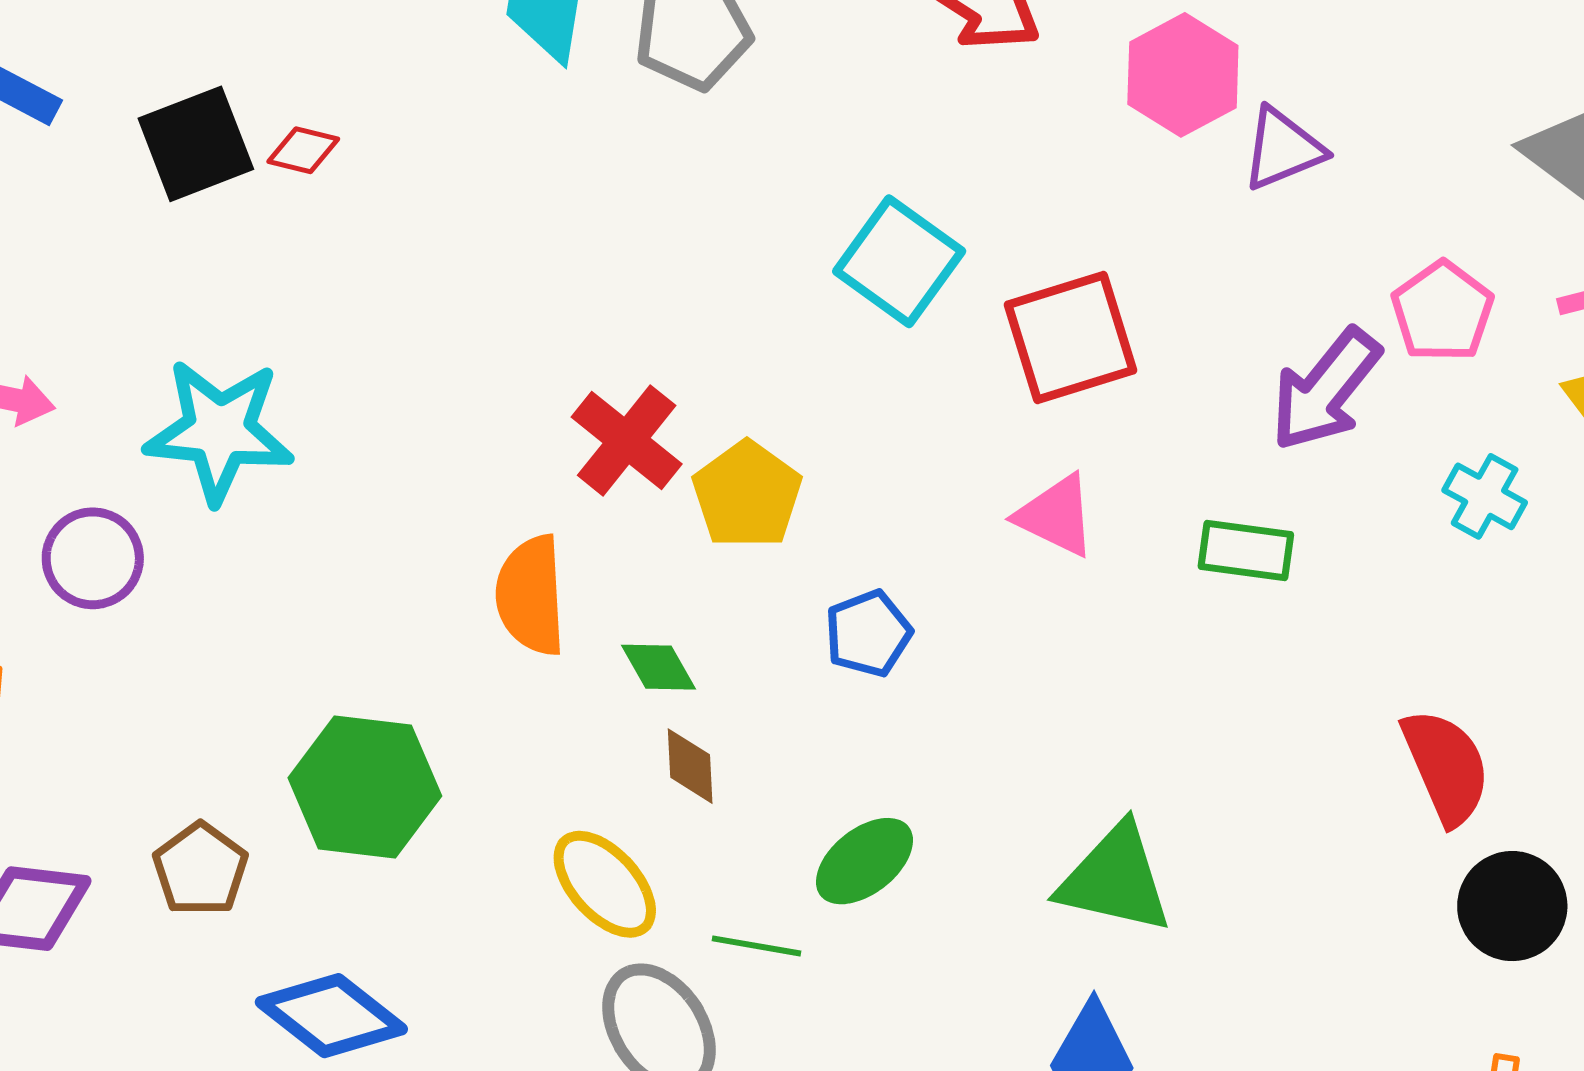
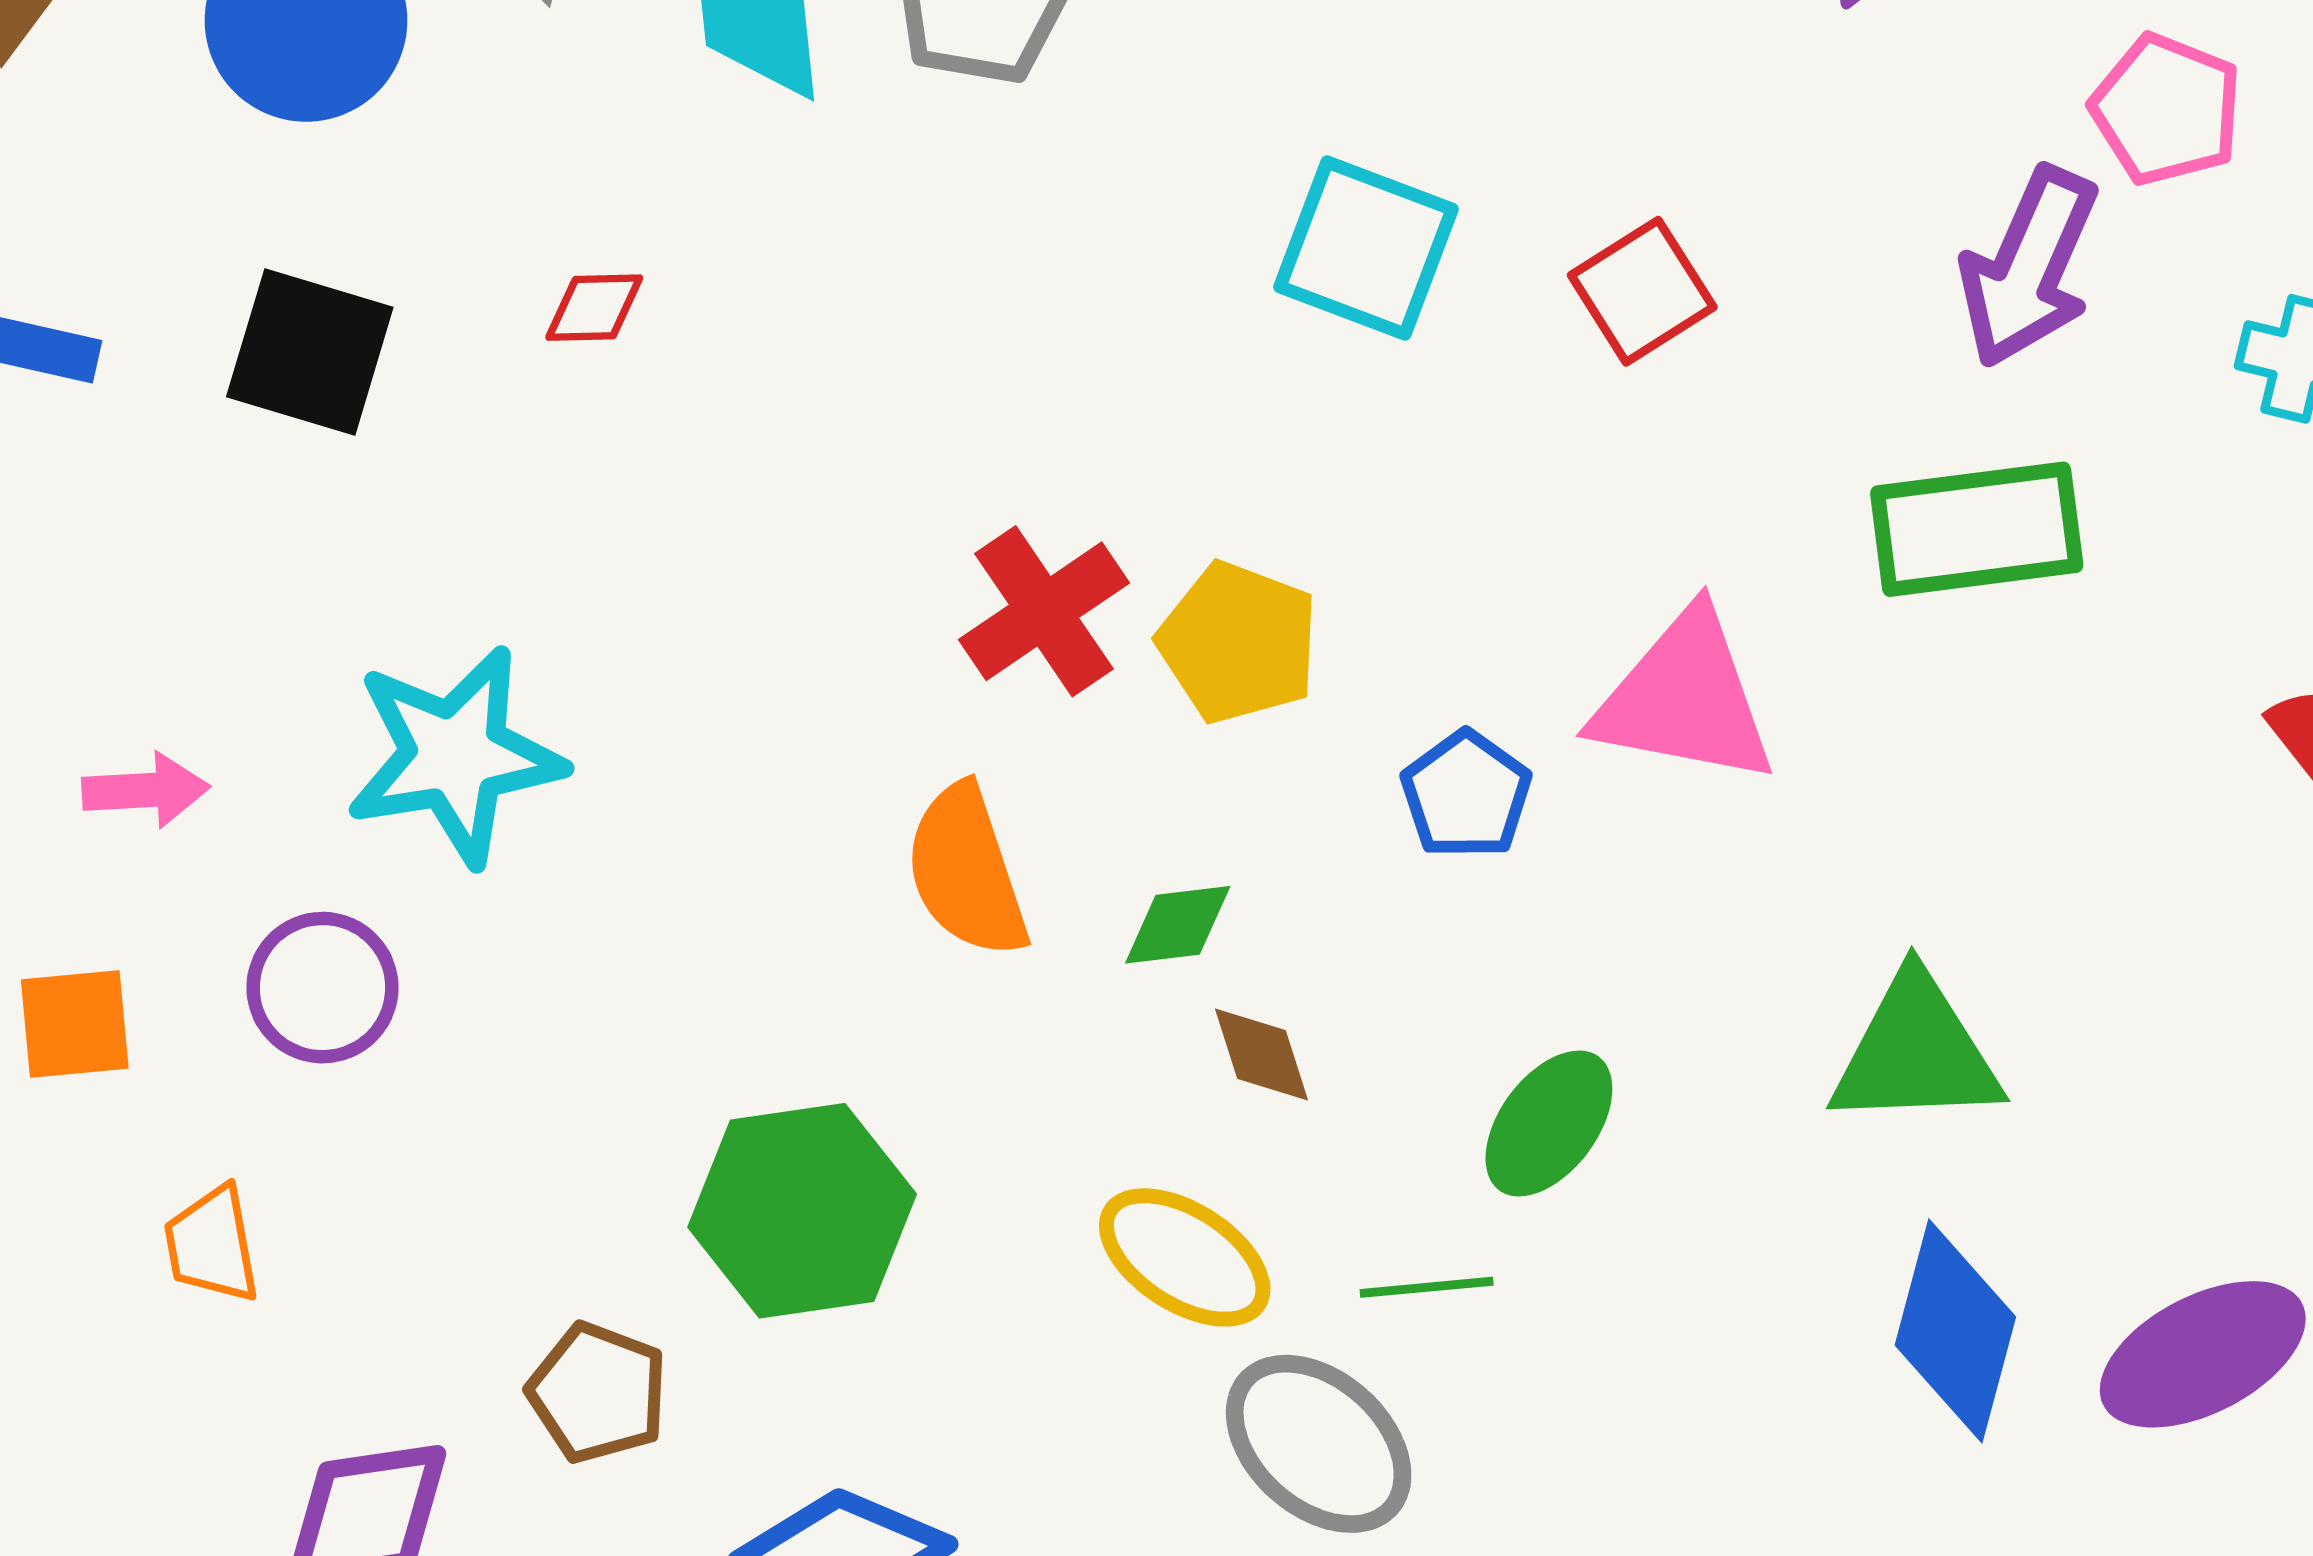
black square: (196, 144) -> (310, 352), turned -37
red diamond: (303, 150) -> (594, 308), moved
red square: (1071, 338) -> (1642, 291), size x0.7
red cross: (627, 440) -> (1044, 611), turned 32
pink triangle: (1056, 516) -> (1684, 698), moved, size x1.5
green rectangle: (1246, 550) -> (1977, 529), size x1.5
green diamond: (658, 667) -> (1178, 925), turned -52

